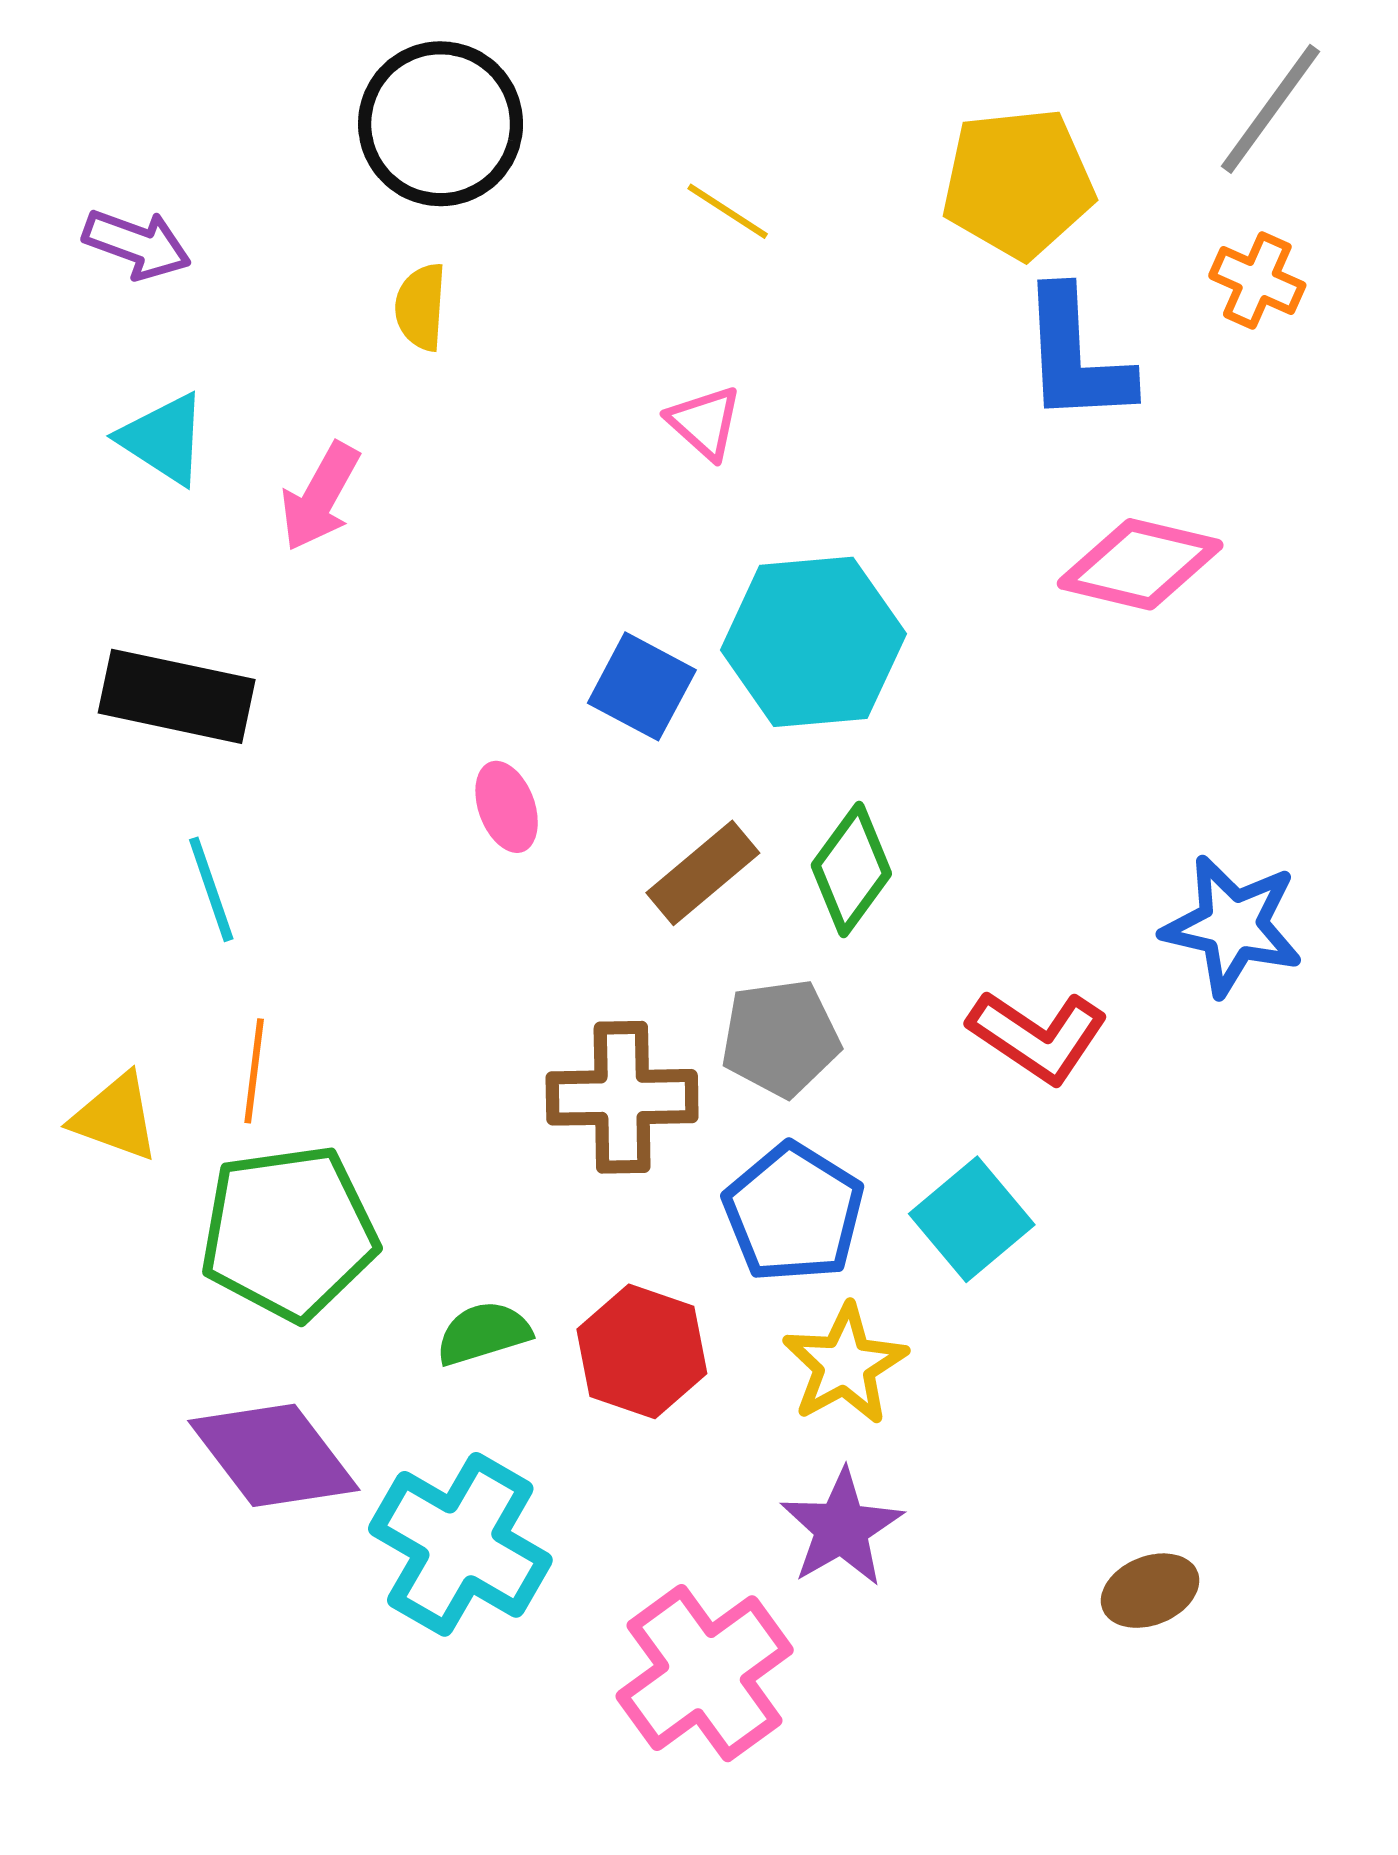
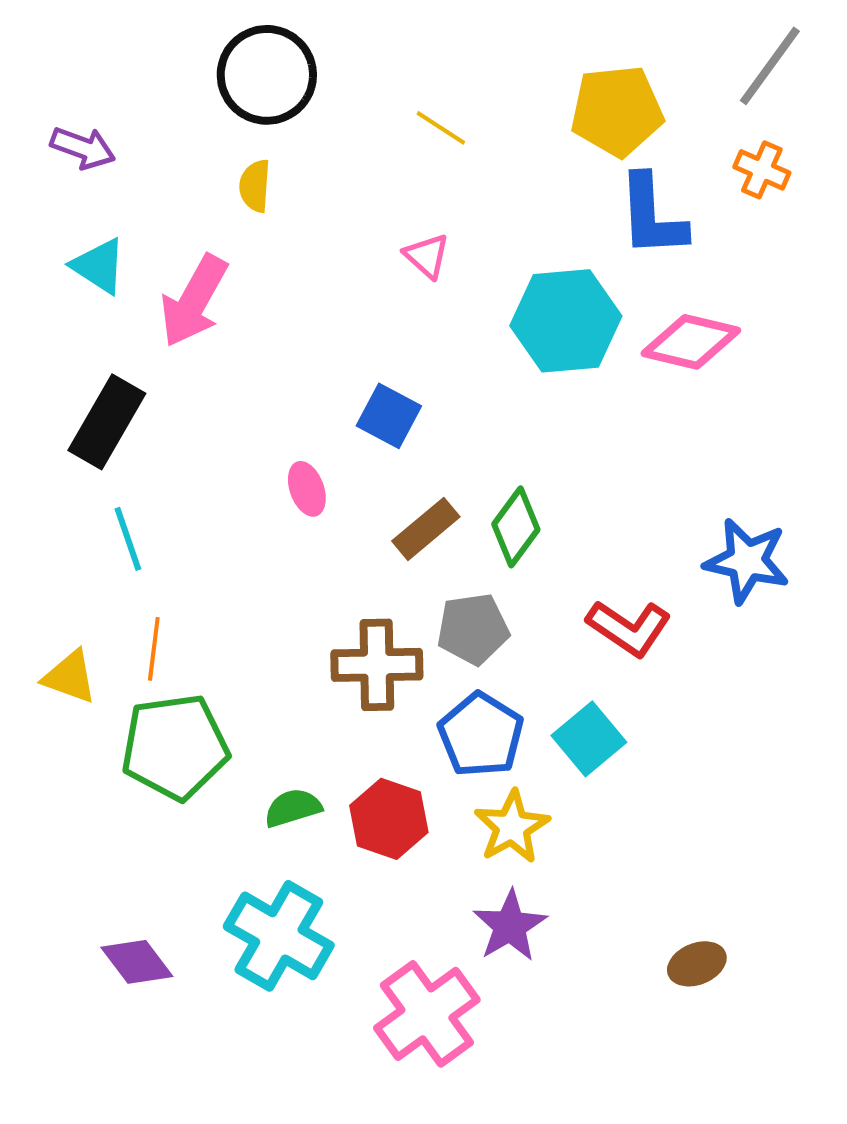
pink arrow: (320, 497) -> (194, 301), size x1.4
cyan hexagon: (813, 642) -> (566, 321), moved
black rectangle: (177, 696) -> (107, 422), turned -72
purple diamond: (274, 1455) -> (137, 962), moved, size x0.7

